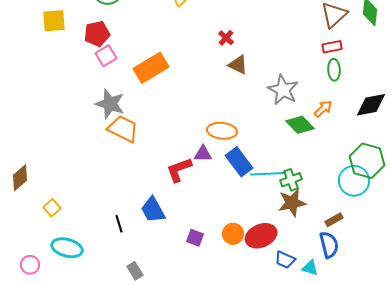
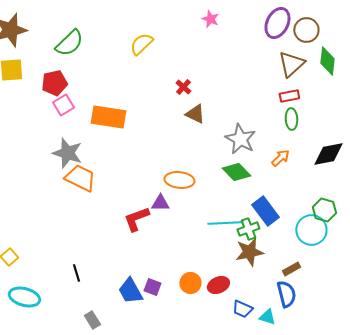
orange rectangle: (151, 68) -> (108, 117), turned 40
green diamond: (300, 125) -> (236, 172), moved
green hexagon: (367, 161) -> (324, 210), size x0.7
blue rectangle: (239, 162) -> (265, 211), moved
blue trapezoid: (153, 210) -> (130, 291), moved
red ellipse: (261, 236) -> (218, 285), size x0.7

